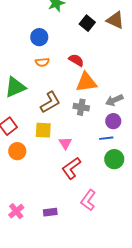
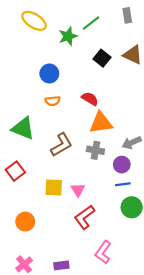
green triangle: (15, 87) -> (23, 128), turned 45
purple circle: (113, 121) -> (122, 165), moved
yellow square: (43, 130) -> (54, 188), moved
orange circle: (17, 151) -> (25, 222), moved

